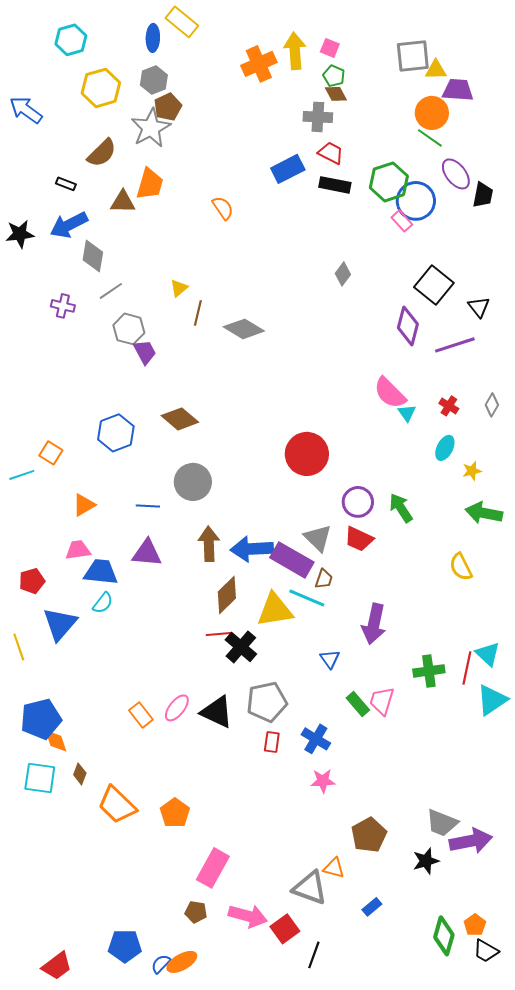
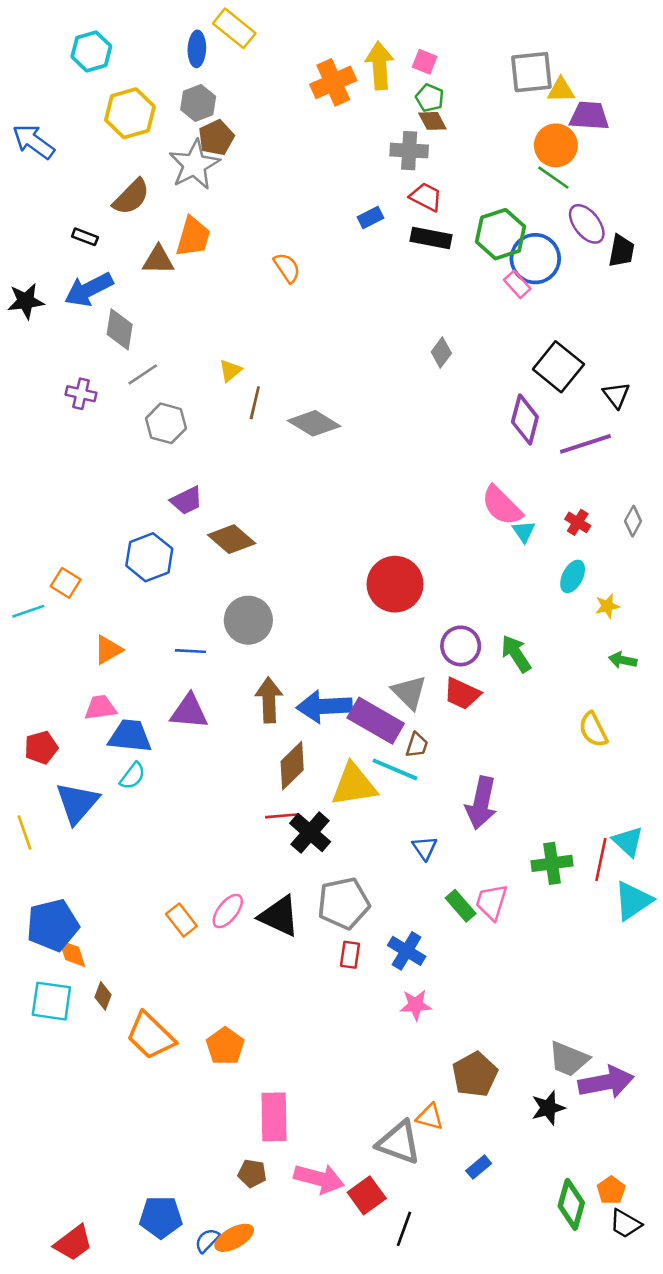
blue rectangle: (288, 169) -> (371, 217), size x0.6
purple trapezoid: (145, 352) -> (187, 501), moved, turned 92
green arrow: (484, 513) -> (623, 660), size x0.6
pink rectangle: (213, 868) -> (274, 1117), turned -30

